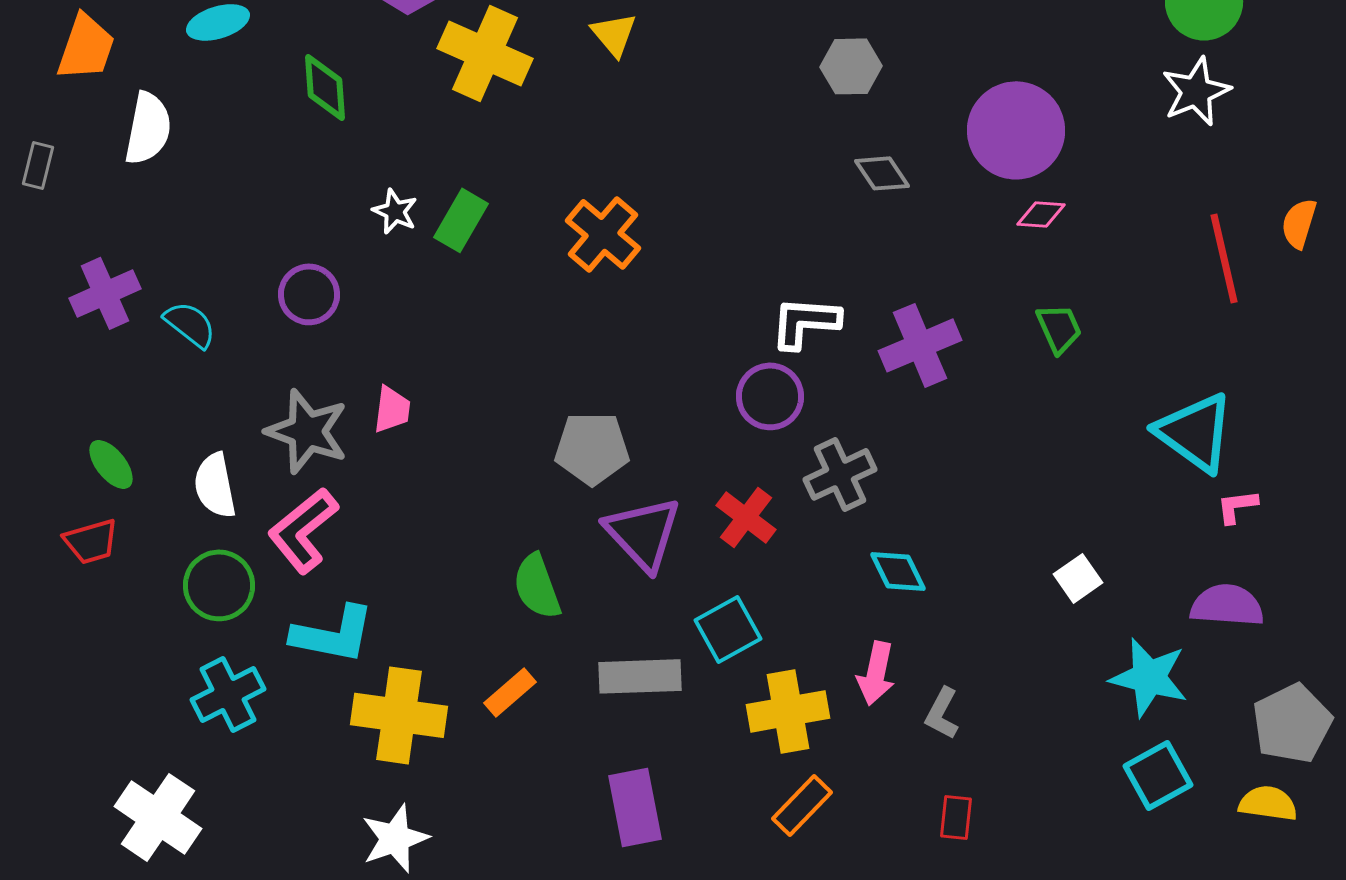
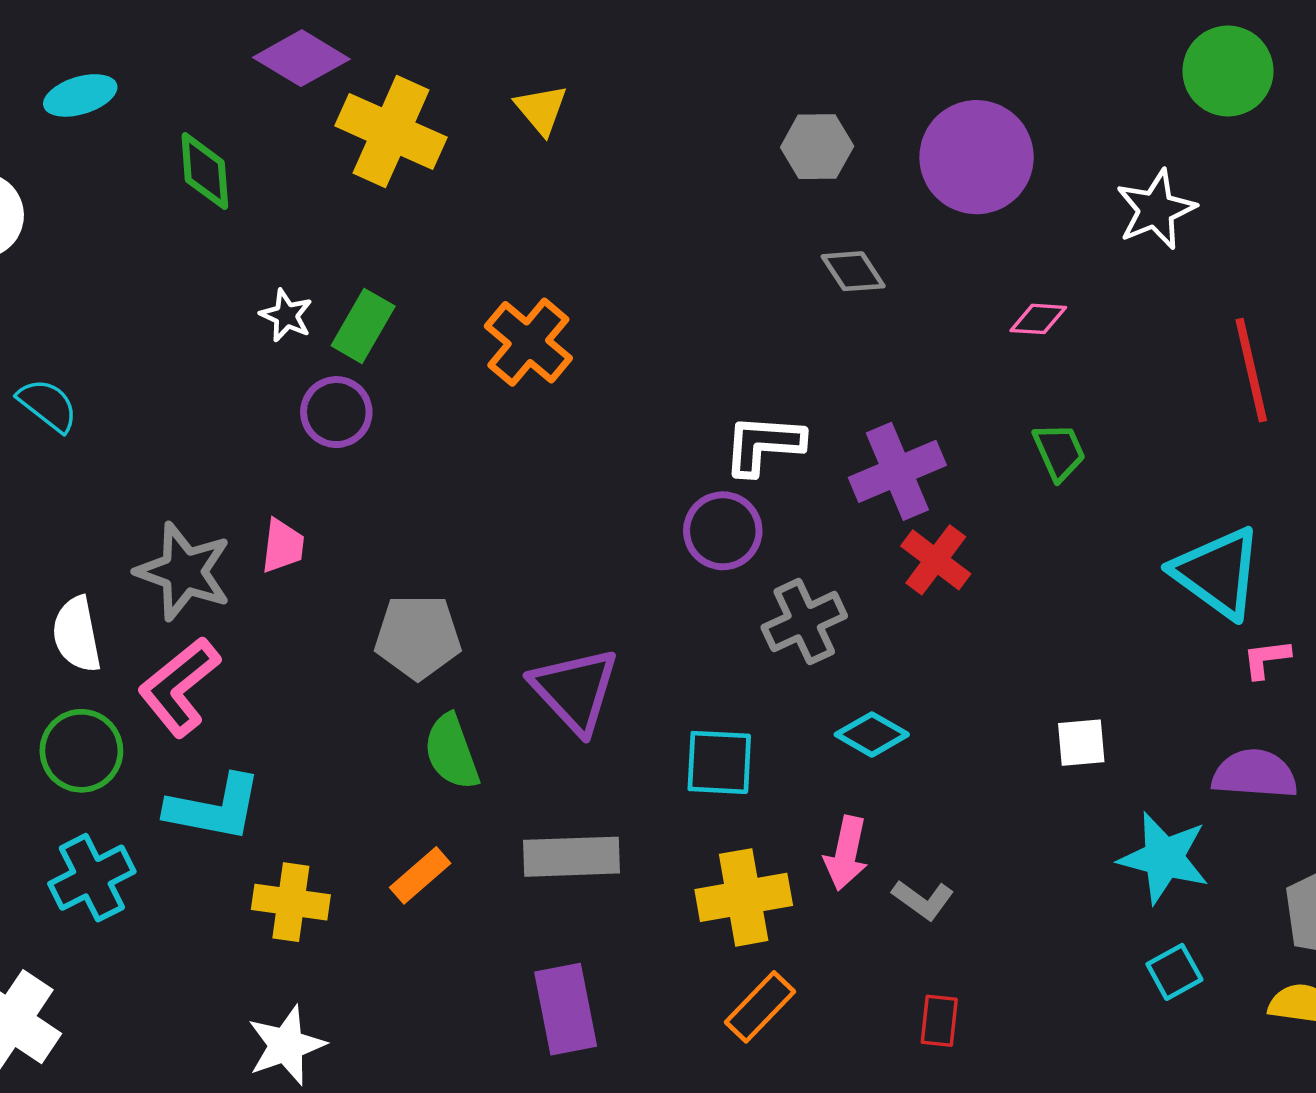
white star: (1196, 91) -> (1156, 210), moved
purple circle: (1016, 130) -> (977, 157), moved
purple circle: (309, 294) -> (336, 412), moved
cyan semicircle: (190, 324) -> (48, 405), moved
gray pentagon: (592, 448) -> (418, 637), moved
red cross: (746, 517) -> (936, 560), moved
cyan diamond: (898, 571) -> (872, 734), turned -34
white square: (1078, 578) -> (1081, 743), turned 30
cyan square: (728, 629) -> (719, 762), moved, turned 32
gray L-shape: (942, 713) -> (923, 900), turned -82
yellow cross: (399, 715) -> (291, 902), size x0.7
cyan square: (1158, 775) -> (1174, 972), size x0.7

